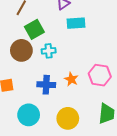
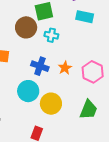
cyan circle: (29, 115) -> (28, 91), moved

